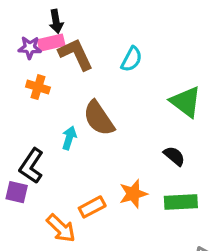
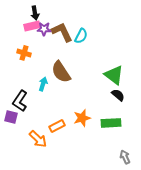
purple star: (30, 48) -> (44, 29), moved
brown L-shape: (76, 54) -> (62, 32), moved
green triangle: (186, 102) -> (114, 75), moved
black semicircle: (174, 156) -> (118, 95), moved

